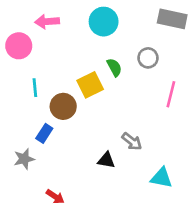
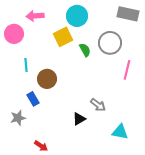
gray circle: (148, 58) -> (110, 43), size x1.5
yellow square: (90, 85) -> (63, 37), moved
blue rectangle: (44, 133) -> (33, 99), turned -64
black triangle: (106, 160) -> (79, 119), turned -40

